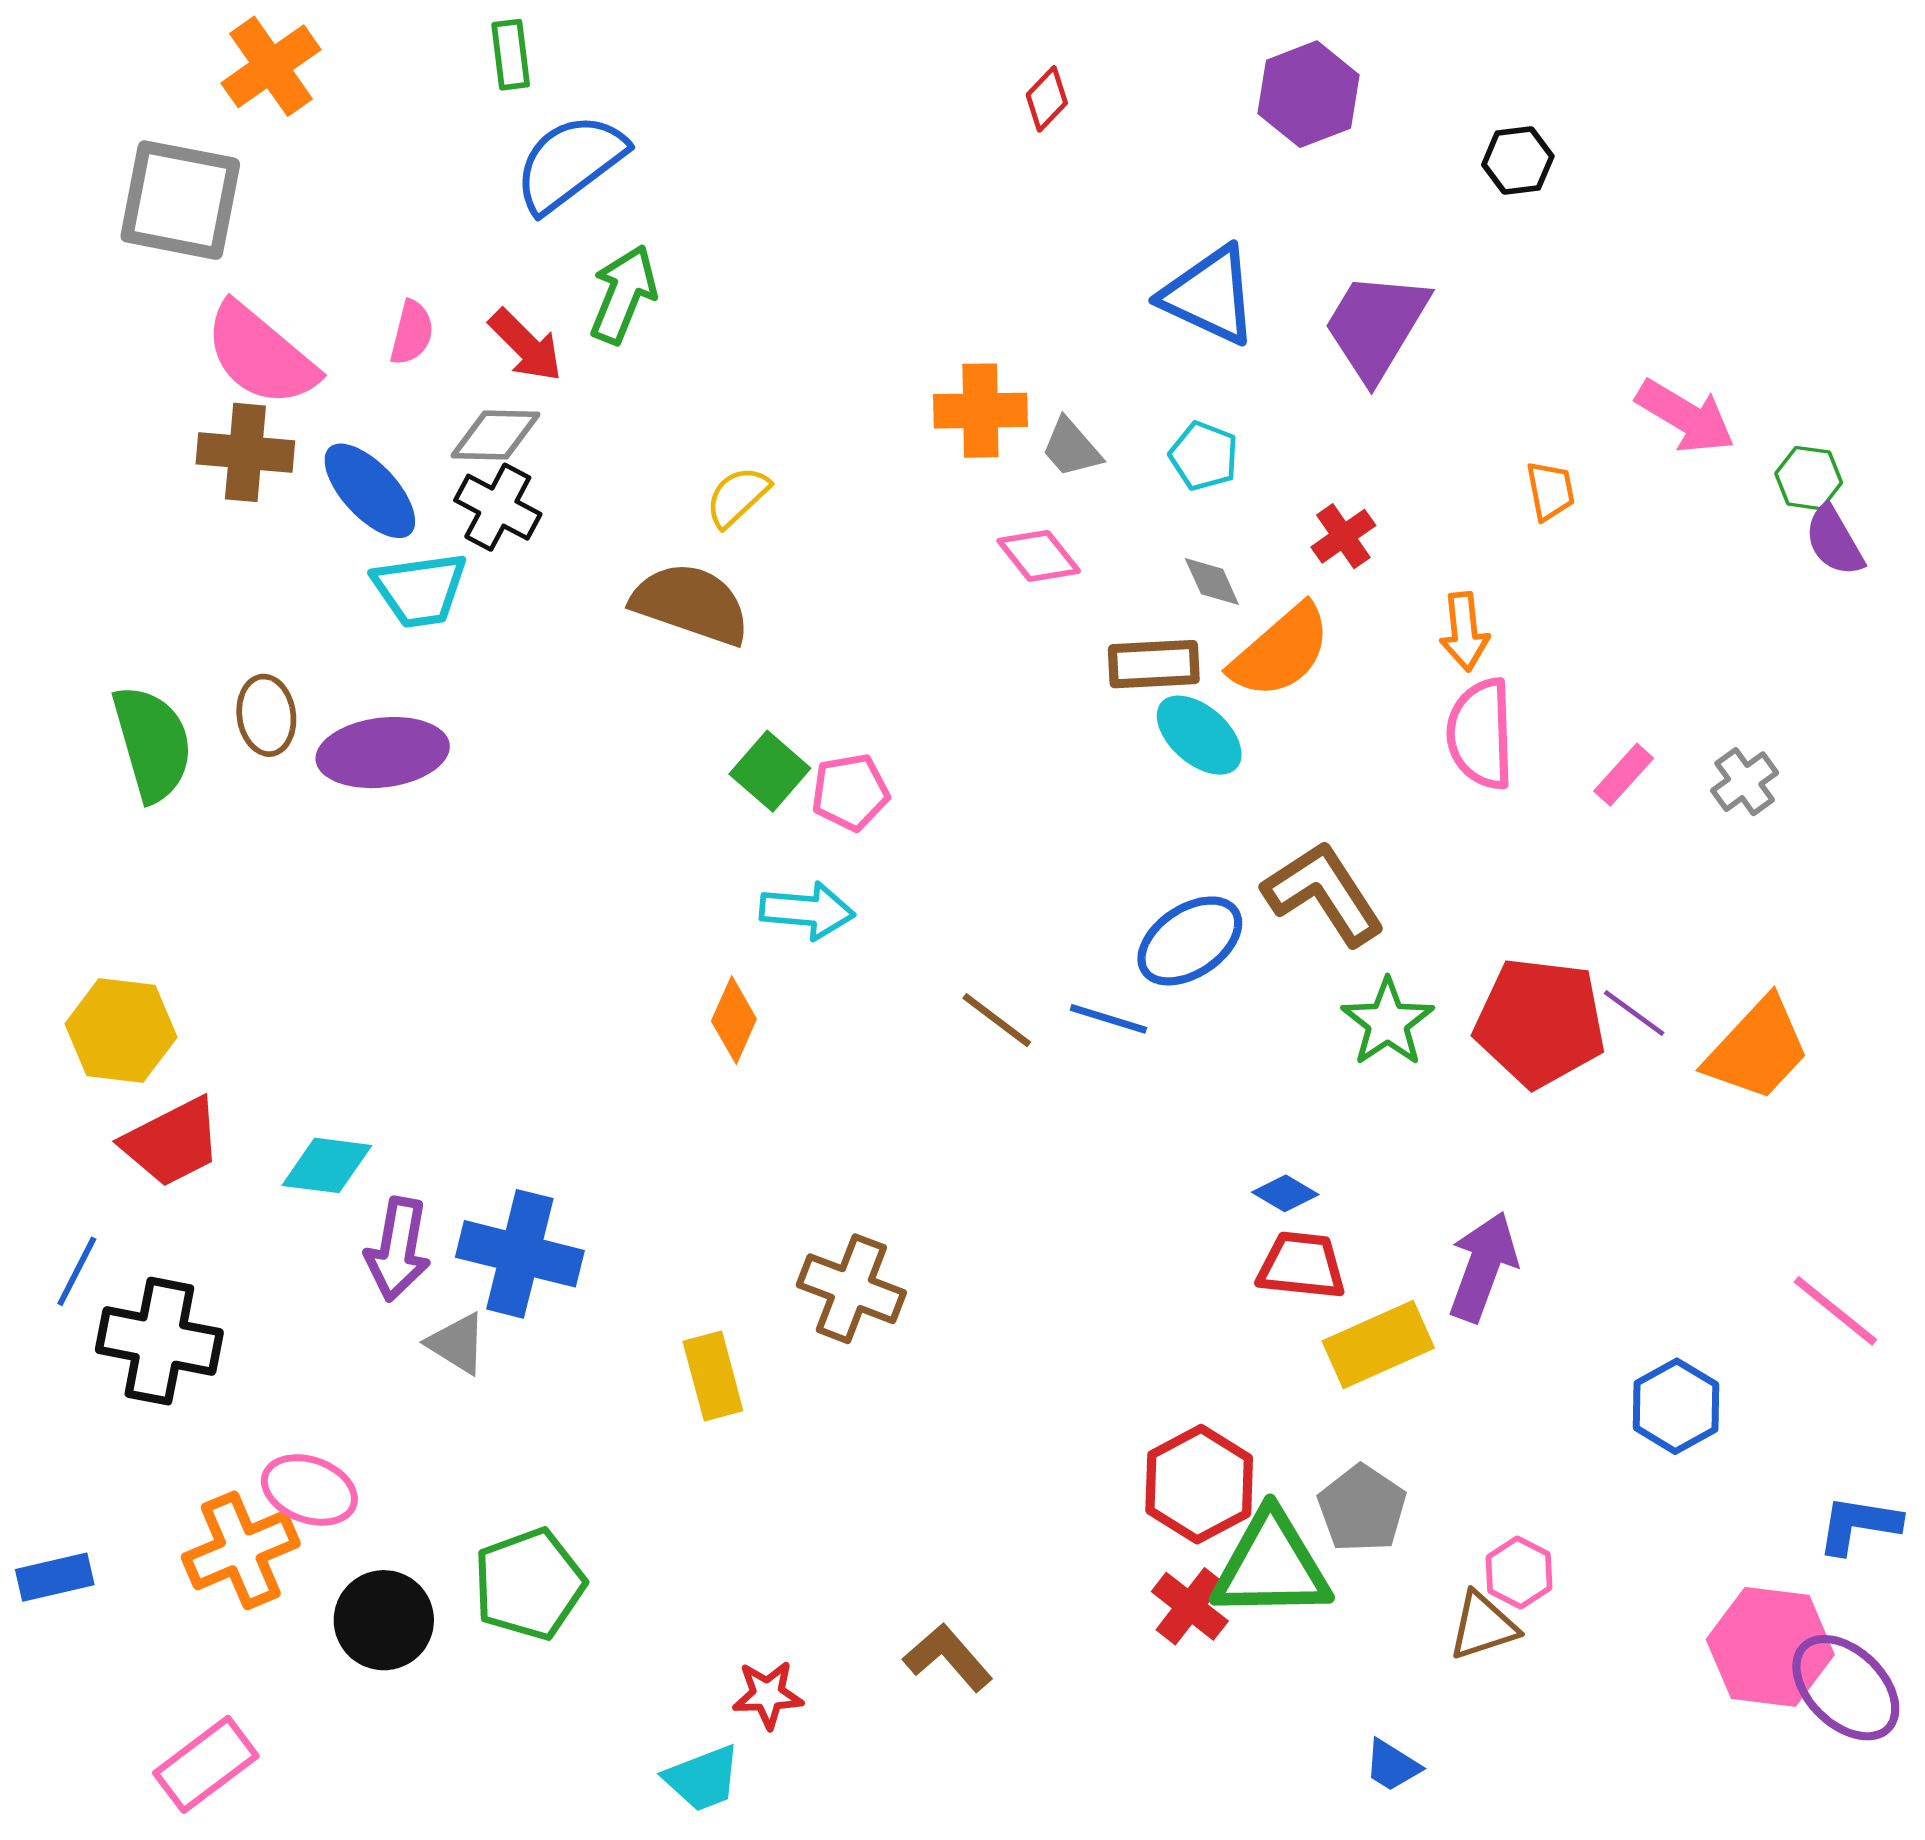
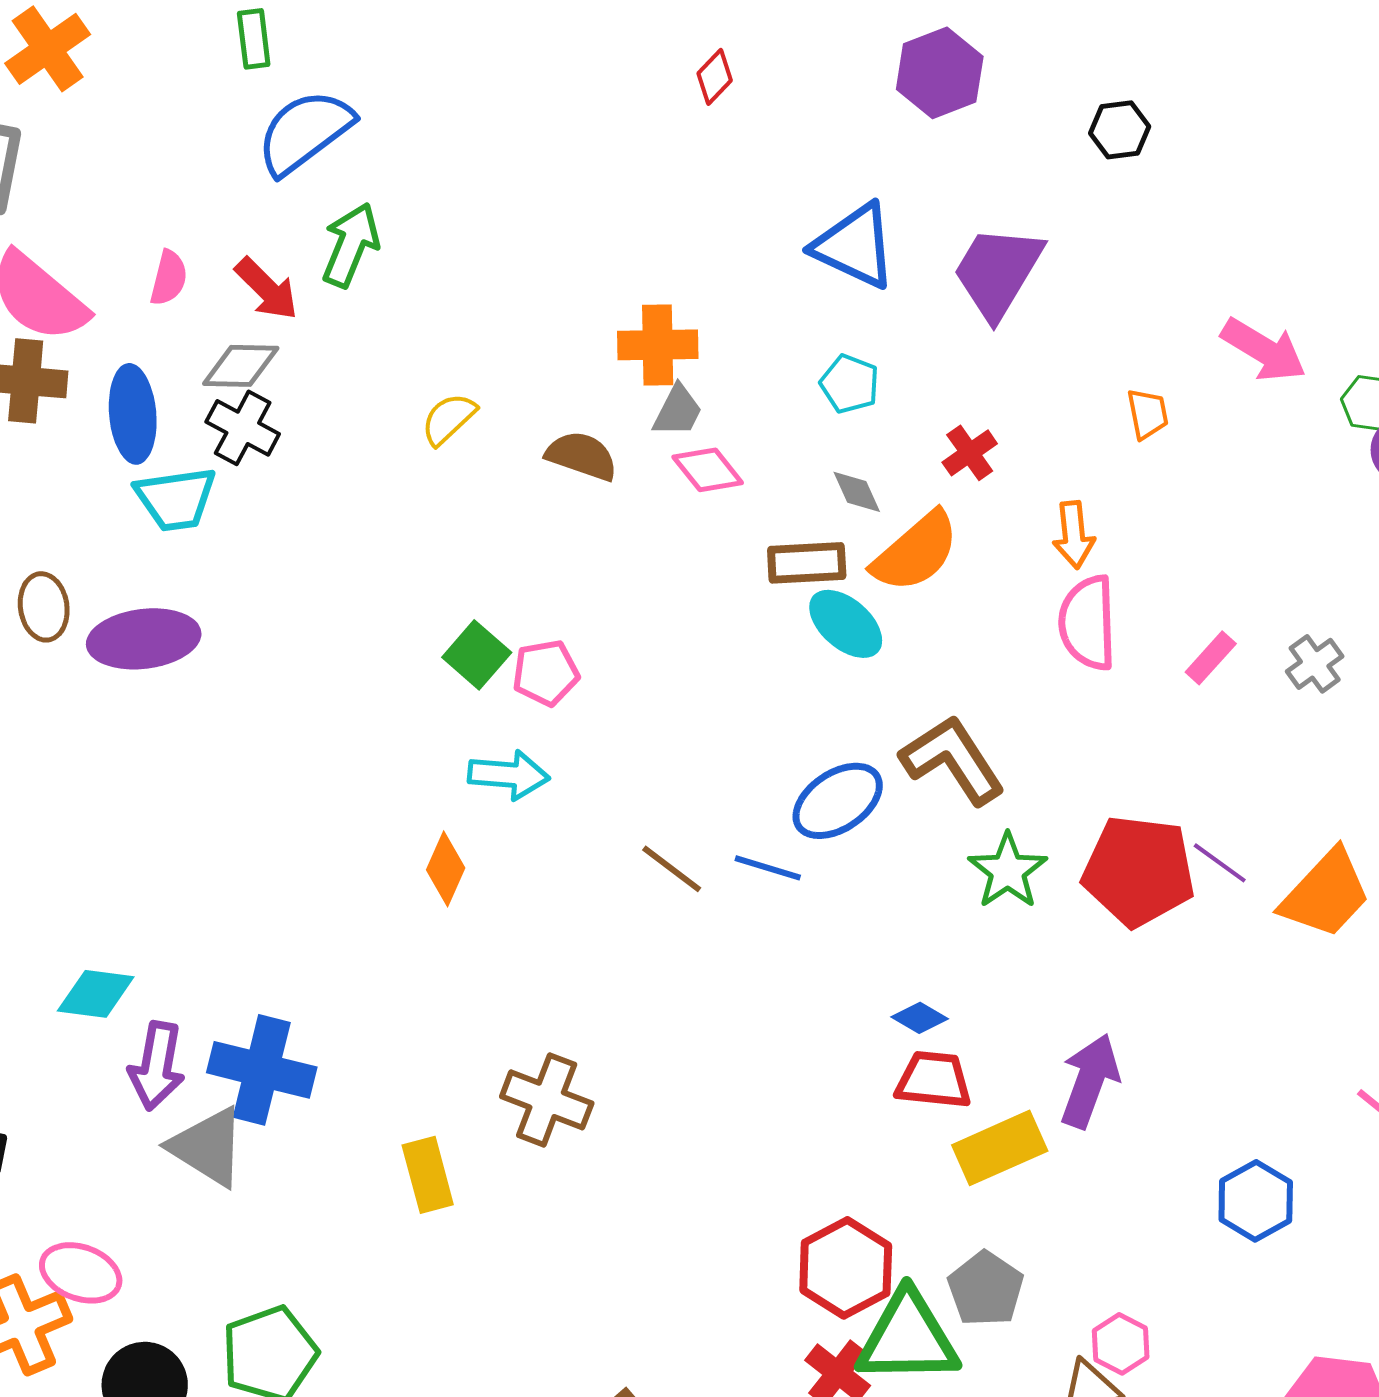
gray trapezoid: (1071, 448) -> (678, 411), moved, turned -112
blue ellipse: (370, 491) -> (133, 414), turned 38
brown semicircle: (691, 604) -> (582, 456), moved, size x0.7
gray triangle: (457, 1343) -> (208, 1147), size x1.5

